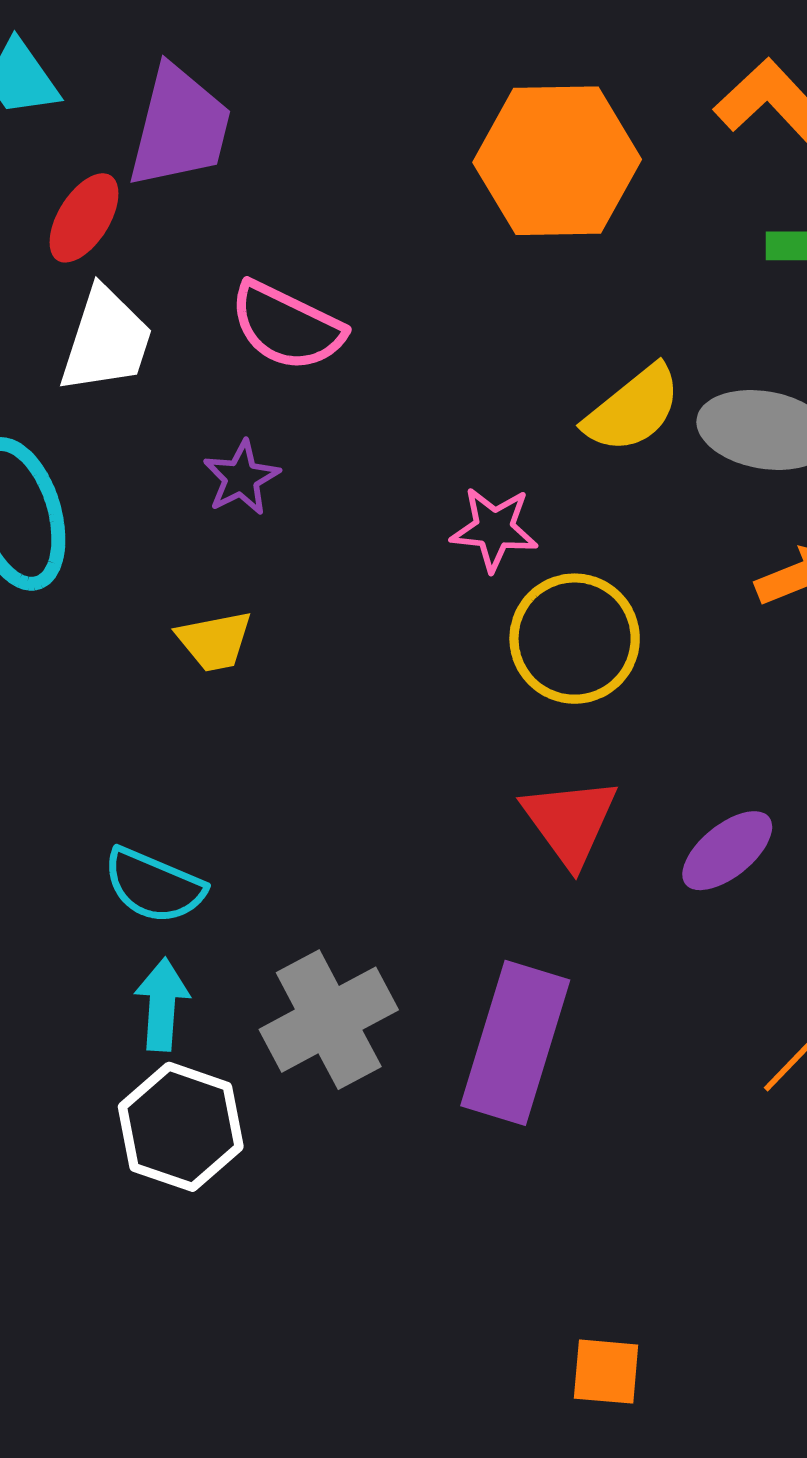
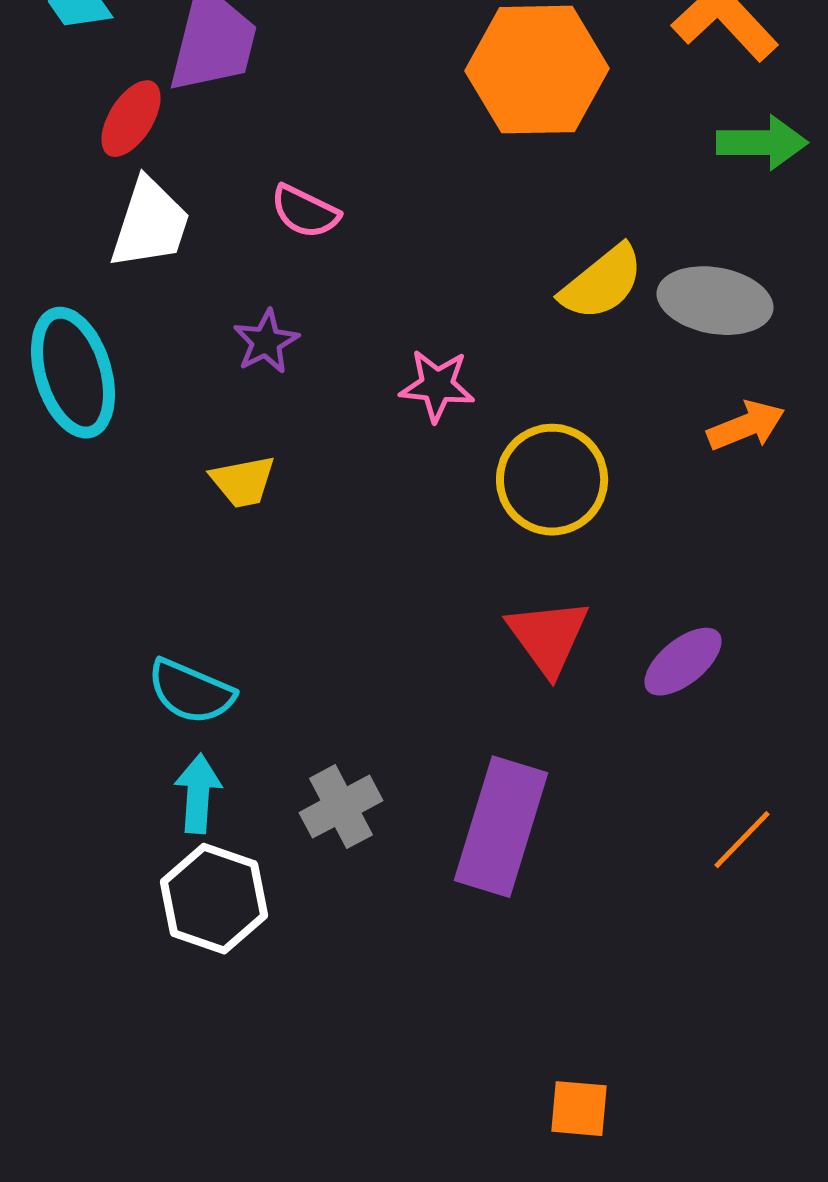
pink semicircle: (287, 326) -> (305, 212), size x0.7
pink star: (494, 529) -> (437, 386), moved
gray cross: (329, 1020) -> (341, 807), size x0.7

